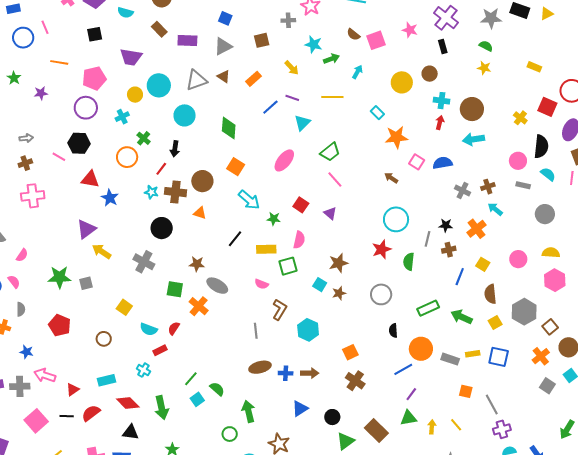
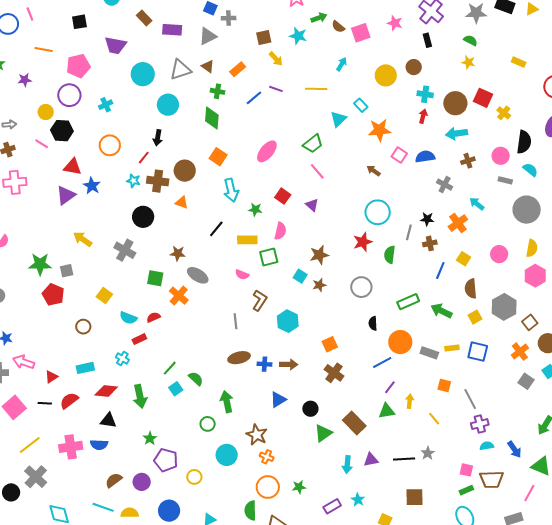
gray cross: (288, 20) -> (229, 18), moved
brown square: (262, 40) -> (264, 38), moved
green arrow: (331, 59) -> (319, 18), moved
yellow circle: (135, 95) -> (46, 112), moved
red square: (547, 107) -> (483, 98), moved
cyan triangle: (302, 123) -> (338, 119), moved
green cross: (144, 138) -> (217, 91), moved, turned -32
brown cross: (488, 187) -> (468, 161), moved
cyan arrow: (249, 200) -> (231, 190), turned 35
gray circle: (545, 214) -> (527, 210), size x1.4
purple triangle: (86, 229) -> (66, 195), moved
yellow semicircle: (551, 253) -> (532, 248), turned 96
red pentagon: (60, 325) -> (53, 295), moved
red semicircle: (174, 328) -> (153, 317), turned 32
red diamond: (128, 403) -> (106, 391), turned -40
yellow arrow: (432, 427) -> (410, 401), moved

